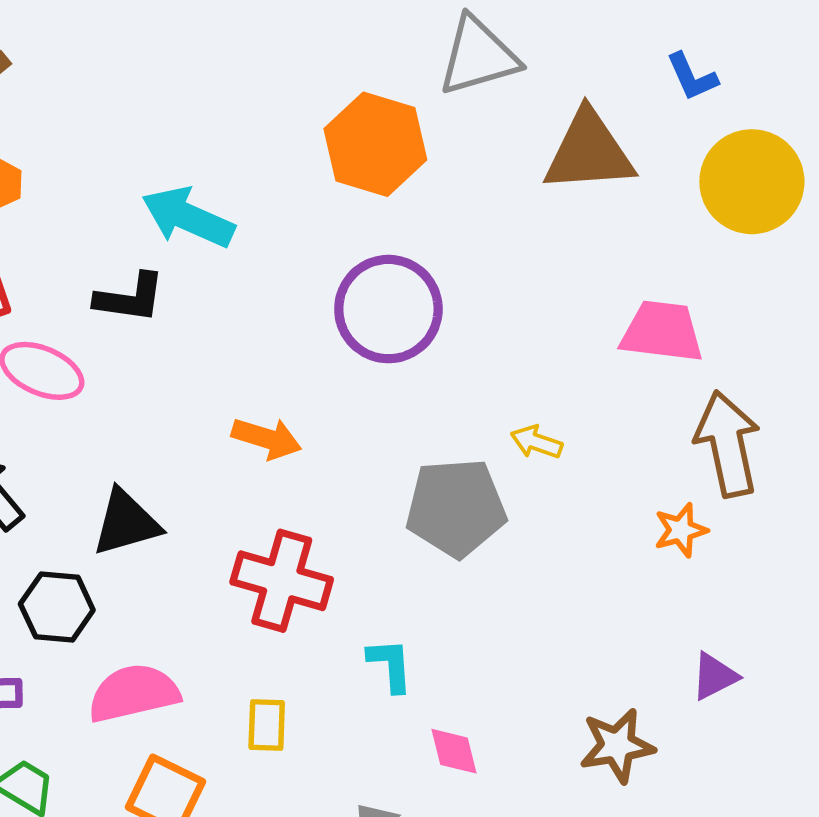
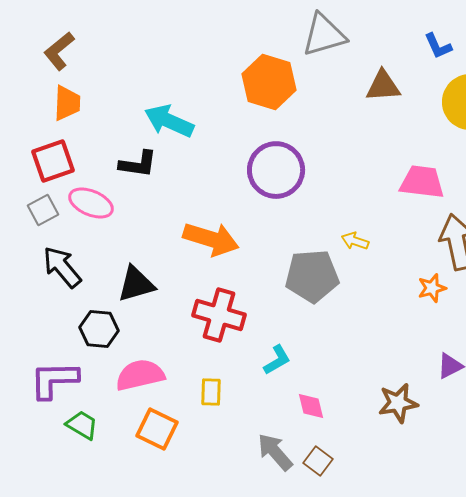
brown triangle: (589, 152) -> (383, 86), size x0.7
orange arrow: (267, 438) -> (211, 239), size x1.5
cyan L-shape: (390, 665) -> (277, 360), turned 64

